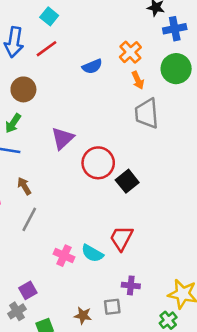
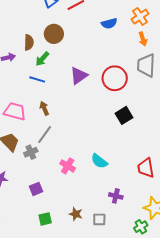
red circle: (98, 163) -> (115, 78), moved
red trapezoid: (121, 238) -> (146, 168), moved, turned -45
cyan semicircle: (92, 253) -> (99, 161), moved
gray square: (112, 307) -> (99, 219), moved
gray cross: (17, 311) -> (31, 152), moved

